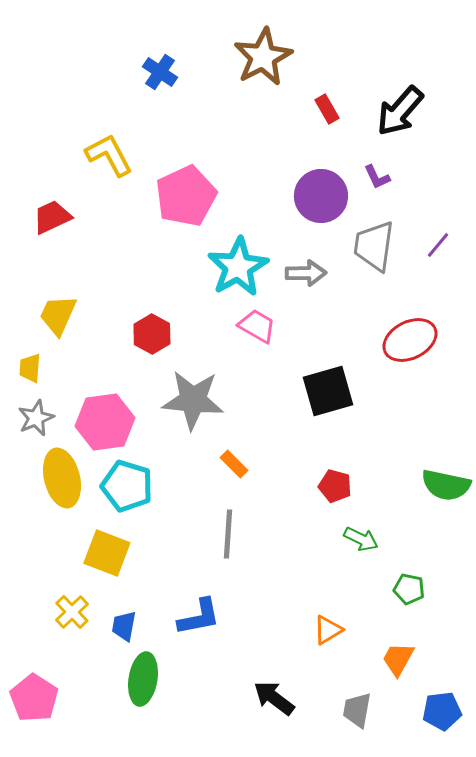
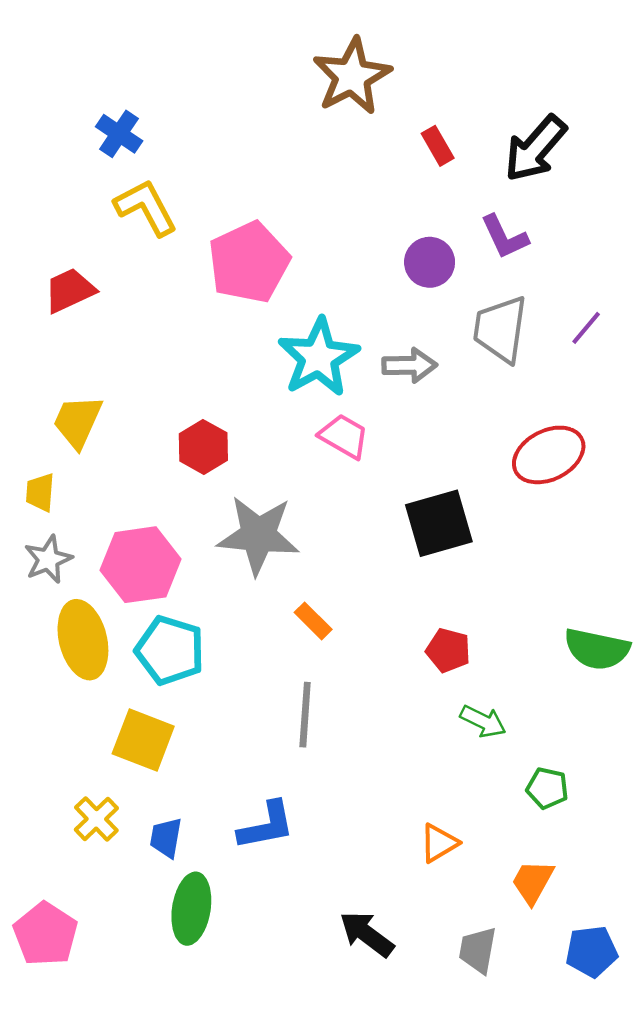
blue cross: (160, 72) -> (119, 134), moved
purple L-shape: (377, 177) -> (504, 237), size x1.4
purple circle: (321, 196) -> (430, 262), size x0.7

